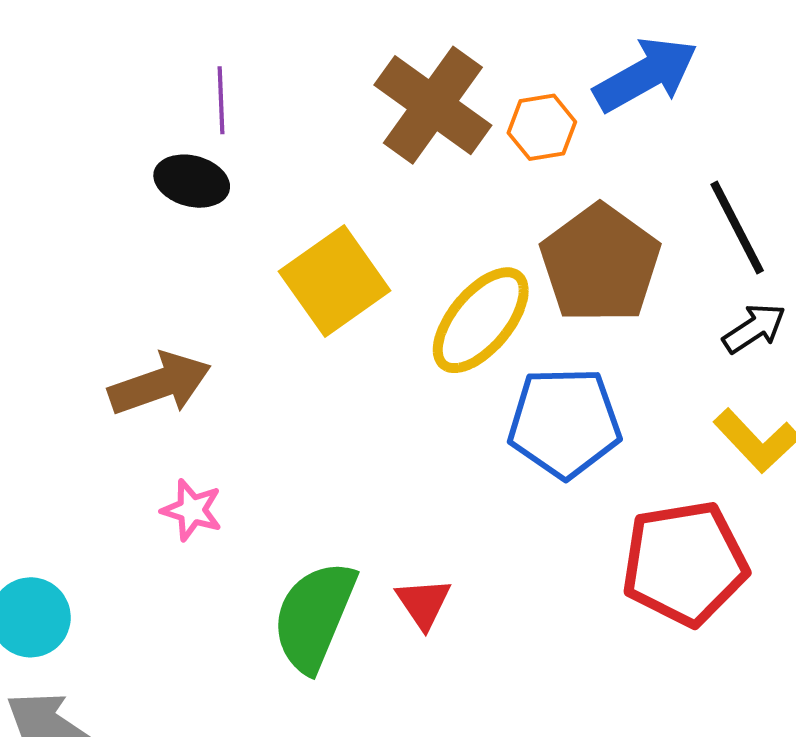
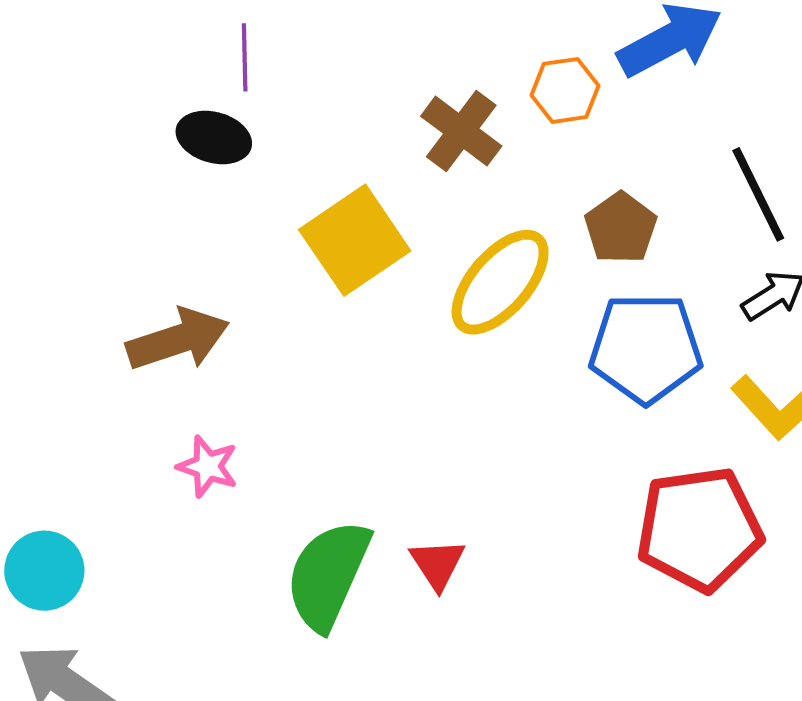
brown cross: (433, 105) -> (461, 131), moved, size x0.7
brown pentagon: (600, 264) -> (621, 228), size x0.6
blue pentagon: (564, 423) -> (646, 348), moved

